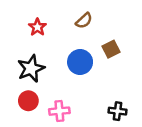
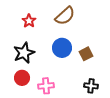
brown semicircle: (84, 21) -> (65, 16), size x1.5
brown square: (111, 49) -> (86, 54), moved

